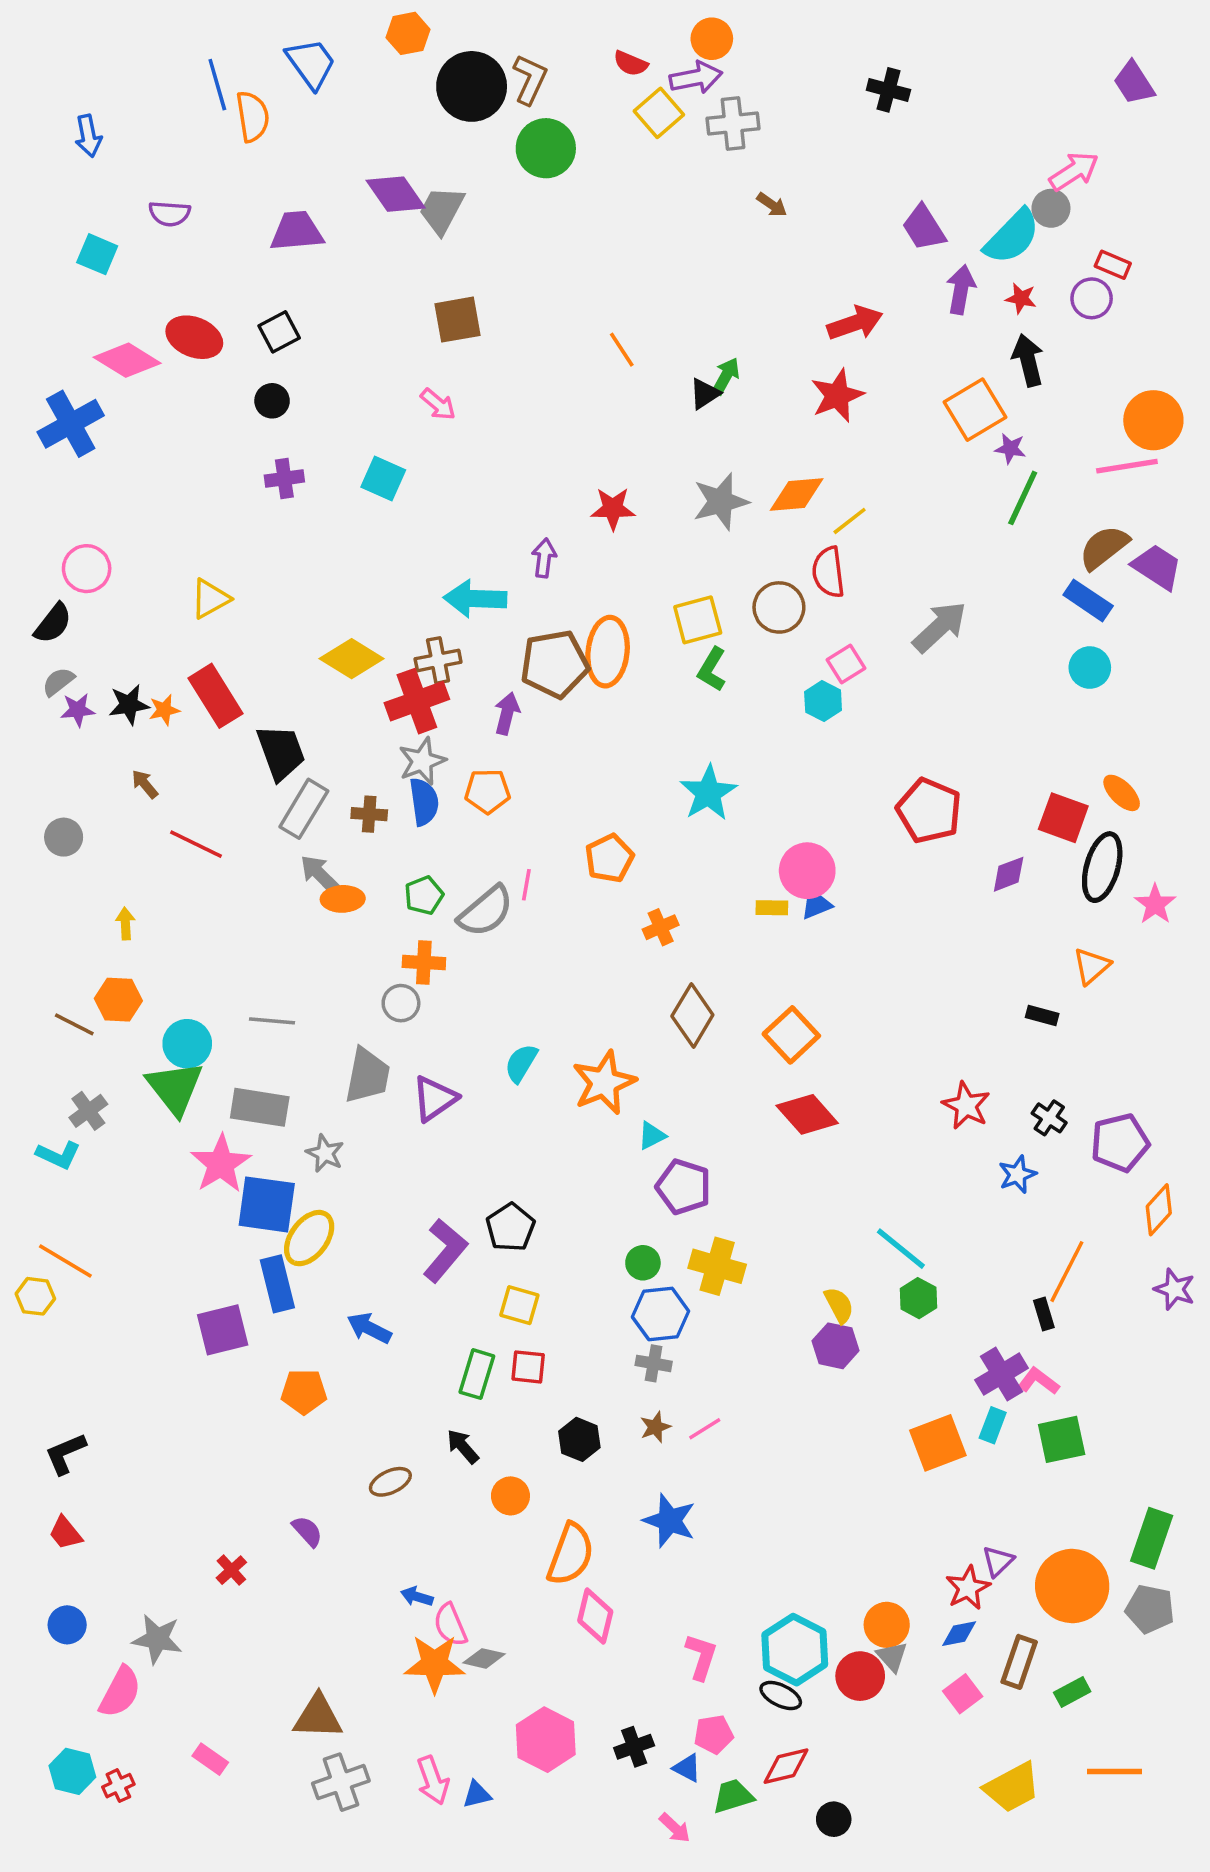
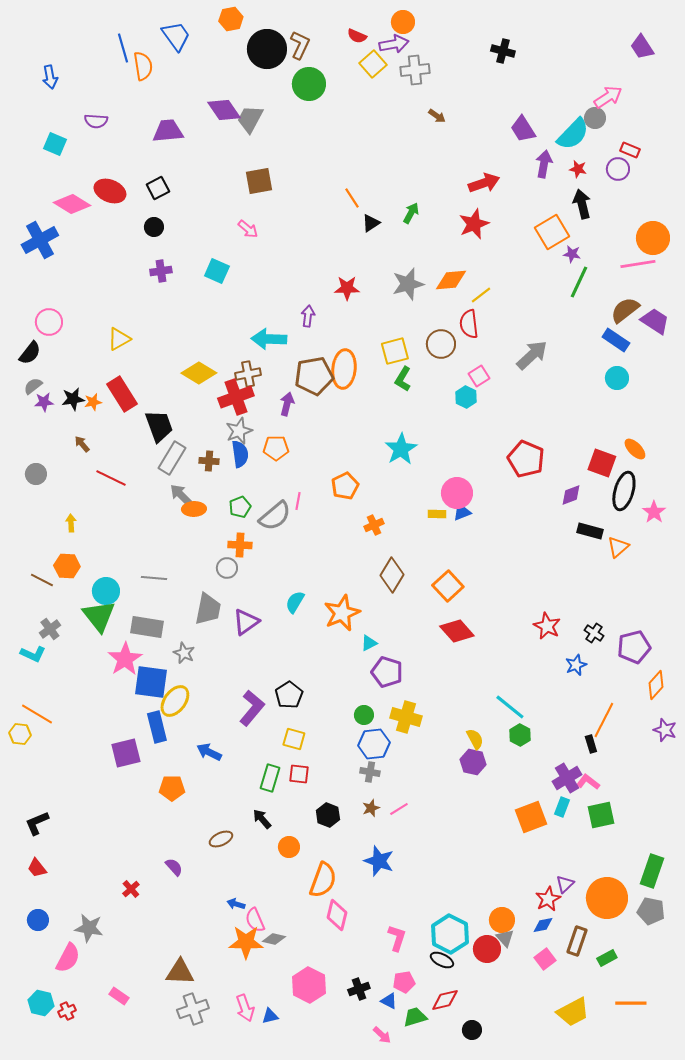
black triangle: (705, 394) -> (371, 223), moved
black rectangle: (1042, 1015) -> (590, 531), moved, size x1.4

